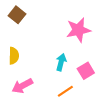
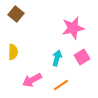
pink square: (86, 71) -> (82, 57), moved
pink arrow: (22, 86) -> (32, 80), moved

